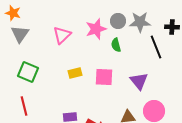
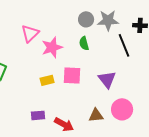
pink star: (96, 29) -> (52, 47), moved
yellow rectangle: (75, 73) -> (47, 80), moved

